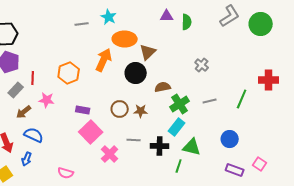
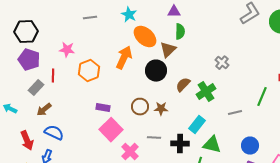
purple triangle: (167, 16) -> (174, 12), moved
green semicircle: (187, 22) -> (180, 32), moved
gray line: (82, 24) -> (90, 18), moved
orange ellipse: (125, 39) -> (145, 37), turned 40
brown semicircle: (163, 87) -> (183, 85), turned -35
pink star: (47, 100) -> (67, 50), moved
gray line: (210, 101) -> (235, 113), moved
green cross: (180, 104) -> (206, 92), moved
blue circle: (230, 139) -> (250, 146), moved

